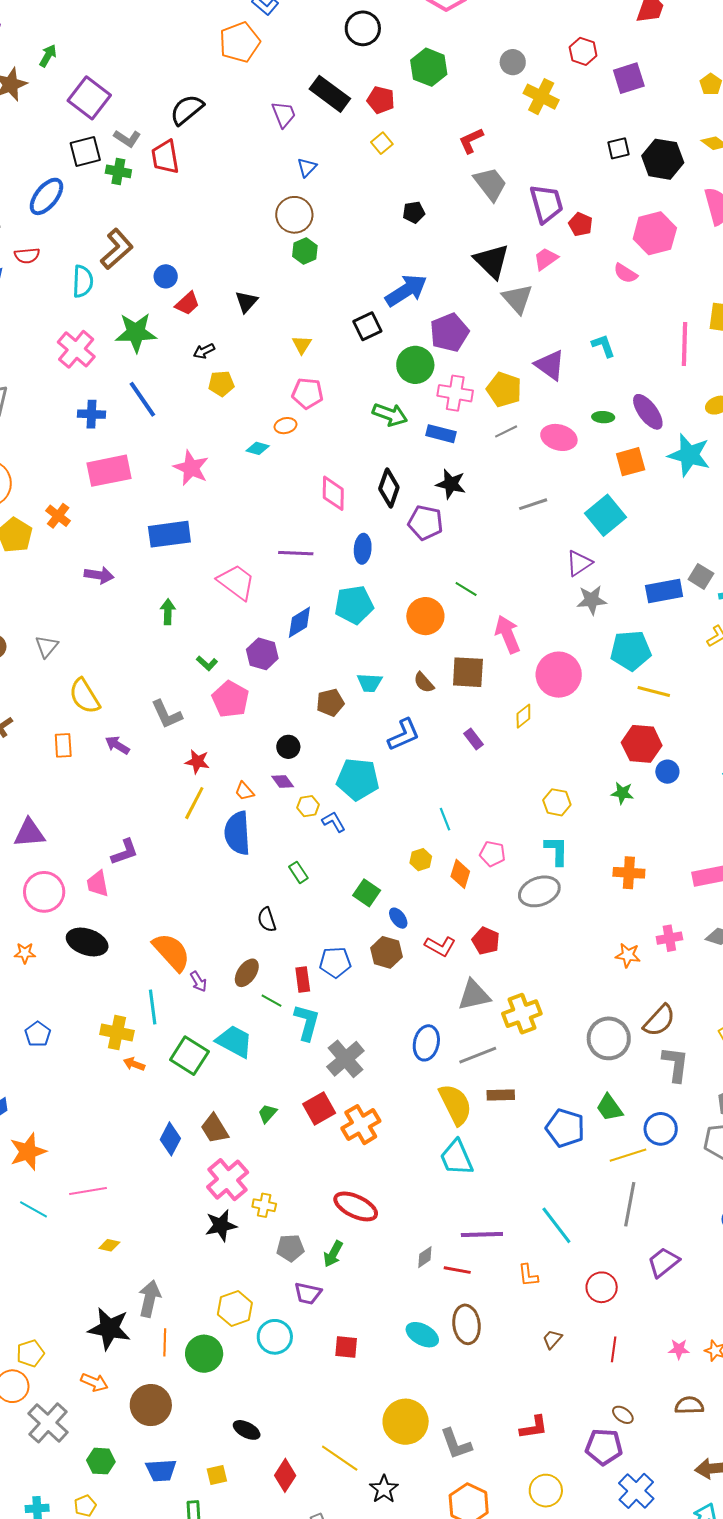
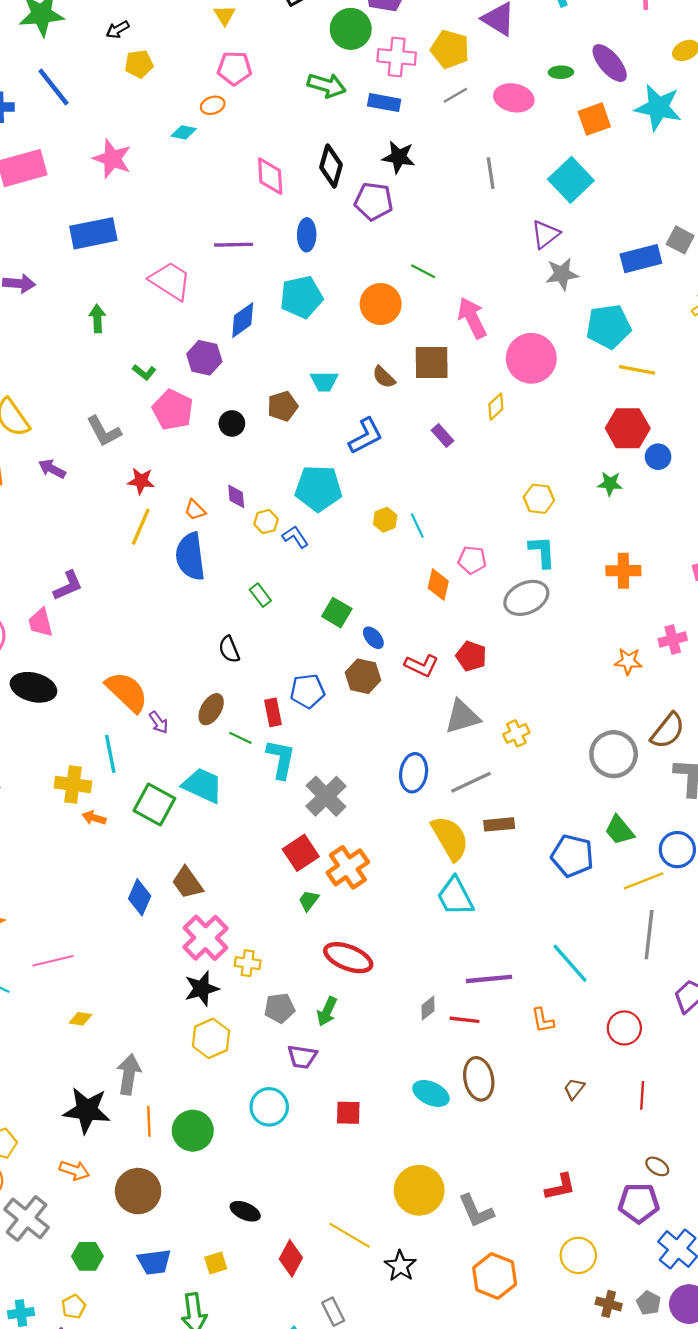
gray line: (533, 504) -> (491, 173), turned -76
black circle: (288, 747) -> (232, 423), moved
purple diamond: (283, 782) -> (236, 496), turned 35
yellow hexagon: (421, 860) -> (385, 520), moved
yellow cross: (522, 1014) -> (516, 733), size x0.6
green trapezoid: (267, 1114) -> (309, 901), moved
yellow hexagon: (235, 1309) -> (211, 1038), moved

